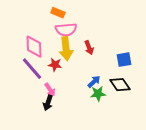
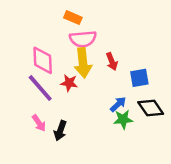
blue square: (124, 60) -> (139, 78), moved
pink arrow: (50, 90) -> (39, 123), moved

